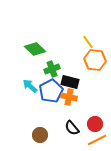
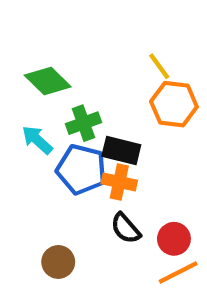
cyan arrow: (30, 86) -> (37, 140), moved
blue pentagon: (51, 91) -> (81, 169), turned -30
black semicircle: (72, 128) -> (126, 228), moved

